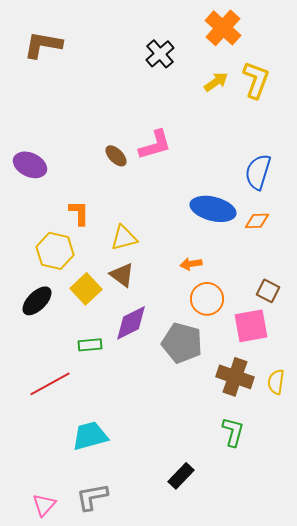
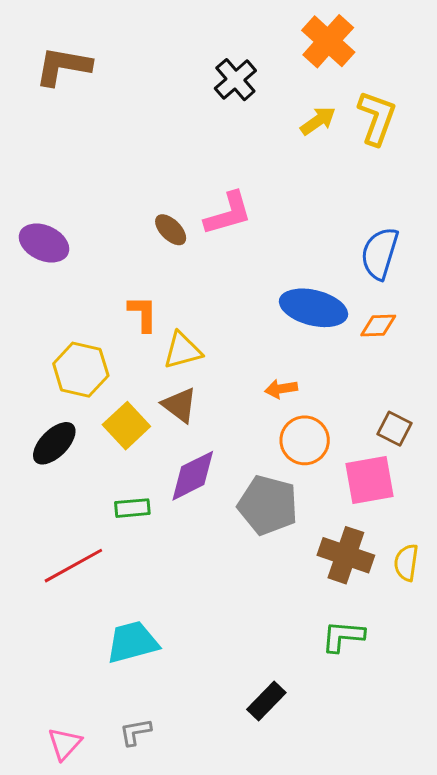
orange L-shape: (79, 213) -> (143, 314), moved
green L-shape: (233, 432) -> (343, 636), turned -100
gray L-shape: (92, 497) -> (135, 732), size x0.7

